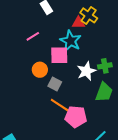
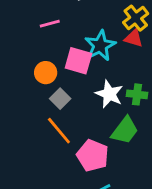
red triangle: (78, 23) -> (134, 38), moved
white star: (86, 71) -> (109, 94), turned 30
pink pentagon: (76, 117) -> (93, 156), moved

